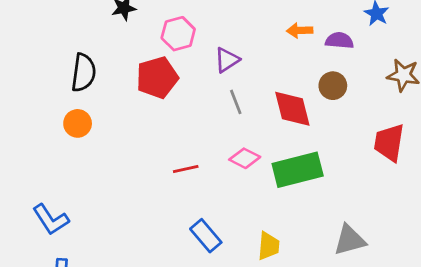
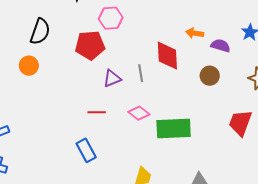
purple triangle: (227, 60) -> (112, 78), moved
red diamond: (292, 109) -> (167, 56), moved
blue rectangle: (206, 236) -> (86, 150), moved

